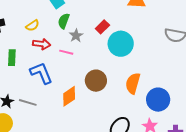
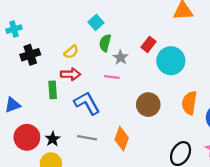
red arrow: (42, 44) -> (70, 74), moved
orange diamond: (69, 96) -> (122, 139), moved, turned -30
gray line: (28, 102) -> (87, 138), moved

